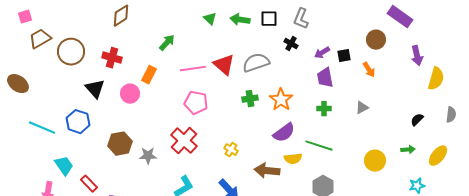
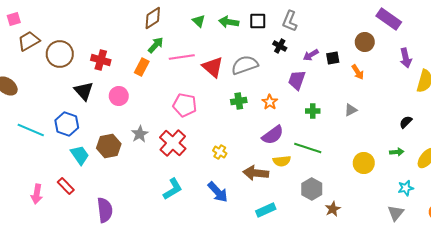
brown diamond: (121, 16) -> (153, 18), moved
pink line: (193, 69) -> (182, 57), moved
orange rectangle: (149, 75) -> (142, 67), moved
purple trapezoid: (325, 78) -> (297, 80), moved, turned 30
orange star: (281, 100) -> (270, 102), size x0.7
gray star: (148, 156) -> (140, 134), moved, turned -30
cyan trapezoid: (64, 166) -> (80, 155), moved
red rectangle: (89, 184) -> (66, 186), moved

